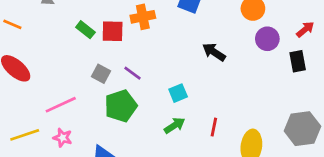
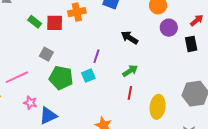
purple line: (133, 73) -> (96, 56), moved, turned 72
cyan square: (178, 93) -> (88, 76), moved
green pentagon: (121, 106) -> (61, 78), turned 30
green arrow: (175, 125) -> (130, 71), moved
pink star: (63, 138) -> (30, 103), moved

